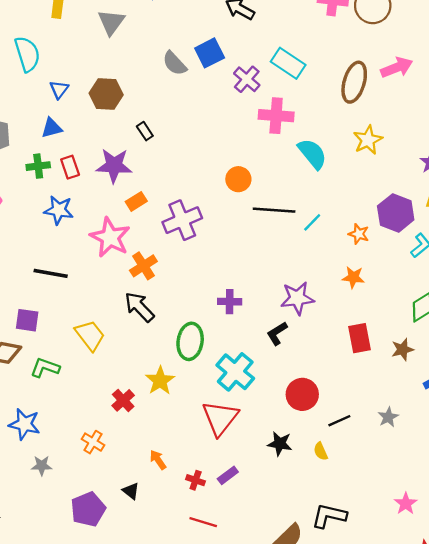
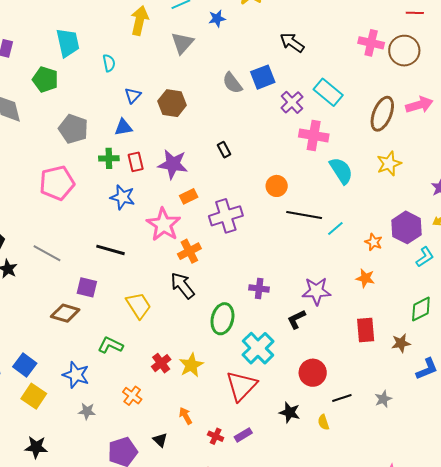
cyan semicircle: (27, 54) -> (109, 63), size x0.6
black rectangle: (145, 131) -> (224, 150), moved
green L-shape: (45, 368) -> (110, 345), moved
yellow star: (160, 381) -> (191, 365), moved

